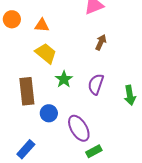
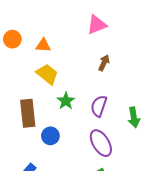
purple ellipse: (79, 128) -> (101, 143), moved

